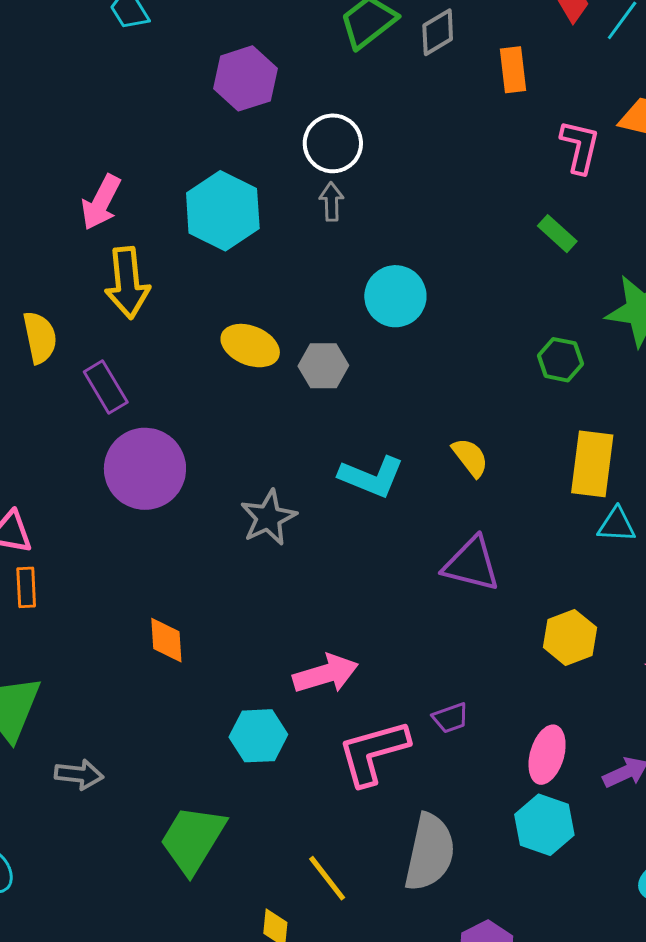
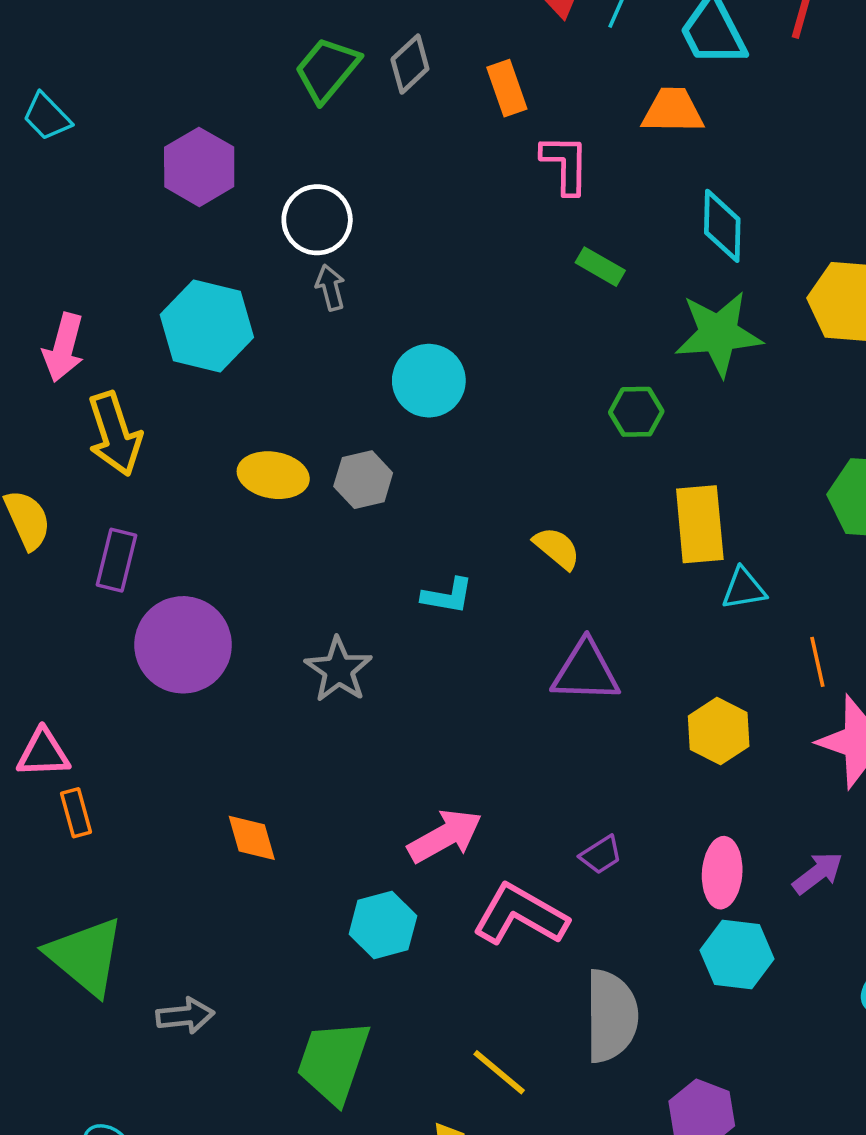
pink L-shape: (580, 147) -> (565, 164), moved
purple rectangle: (106, 387) -> (117, 560), turned 57
cyan L-shape: (371, 477) -> (447, 596), size x0.7
pink L-shape: (373, 753) -> (520, 915), turned 58

